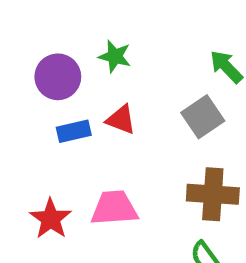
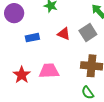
purple circle: (58, 77) -> (14, 13), moved
red triangle: (121, 120) -> (64, 34), moved

